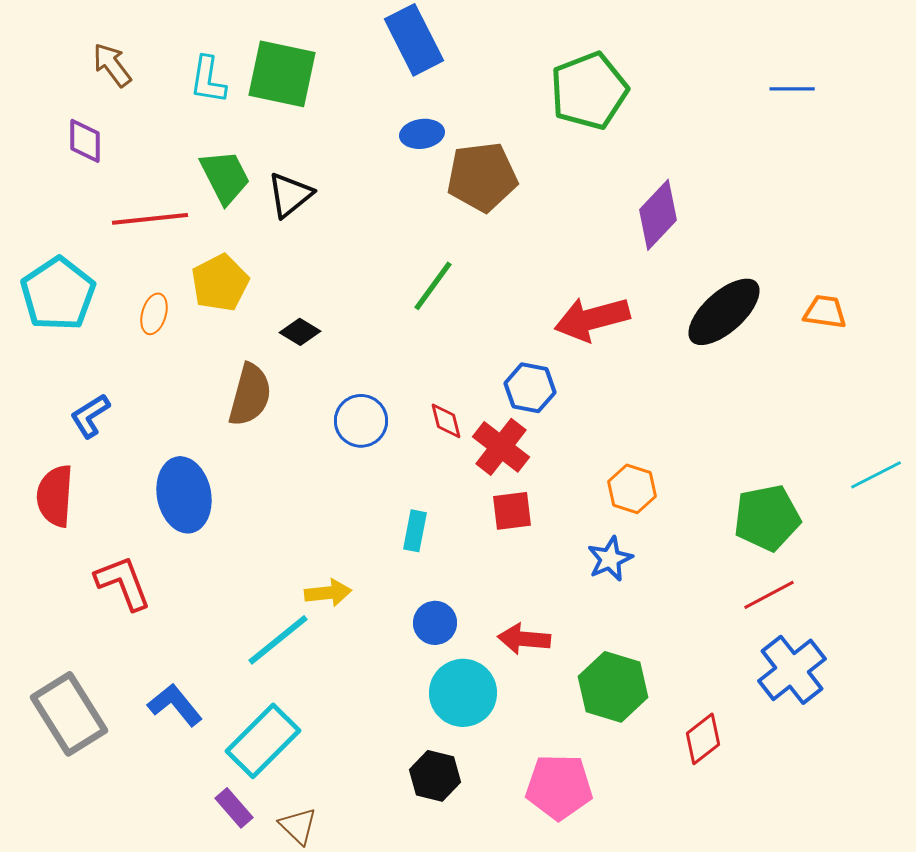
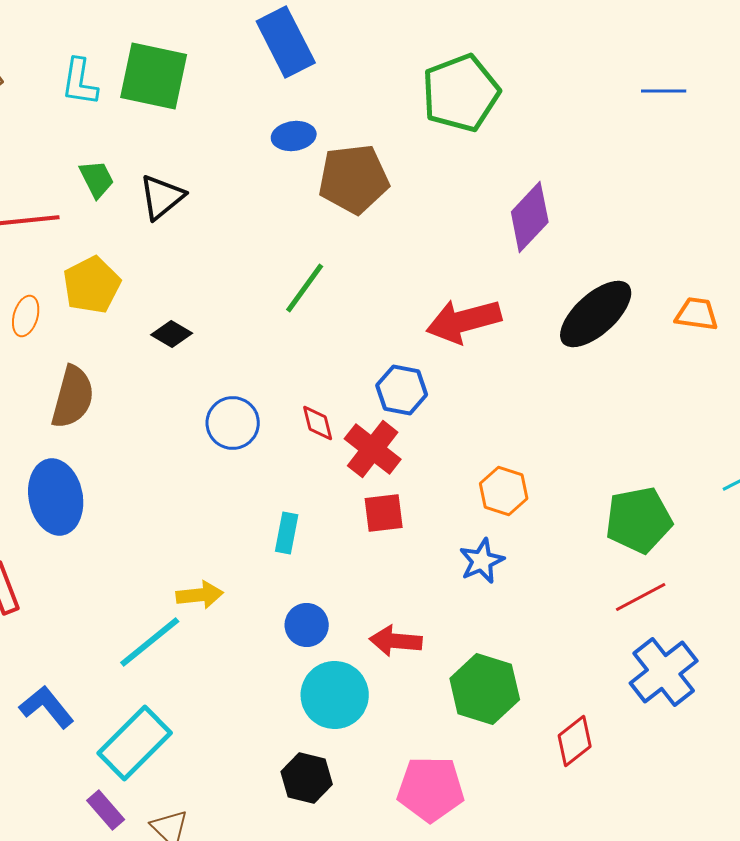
green trapezoid: (225, 177) -> (97, 179), size x0.7
brown semicircle: (250, 395) -> (73, 397), moved

